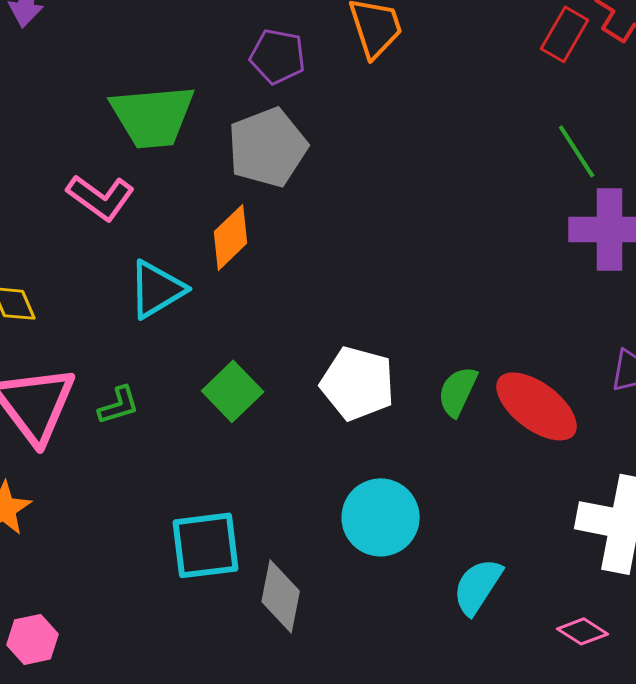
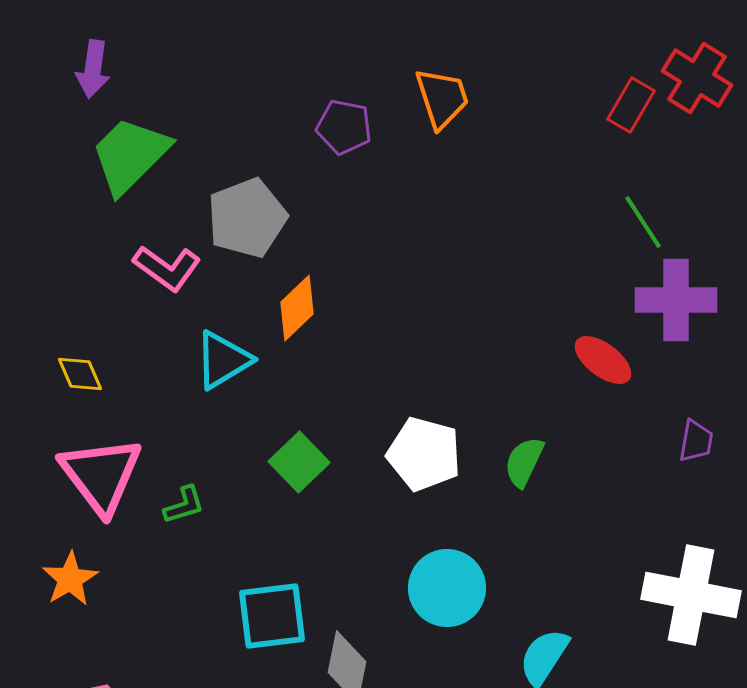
green trapezoid: (153, 116) -> (130, 155), moved, turned 140
gray pentagon: (268, 147) -> (247, 218), moved
green L-shape: (119, 405) -> (184, 505), moved
red ellipse: (537, 406) -> (603, 360), moved, size x0.7

